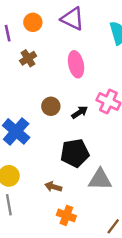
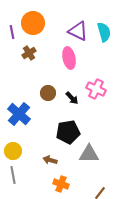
purple triangle: (72, 19) -> (78, 31), moved
orange circle: (33, 22) -> (33, 23), size x1.5
black arrow: (80, 112) -> (72, 98), turned 80

